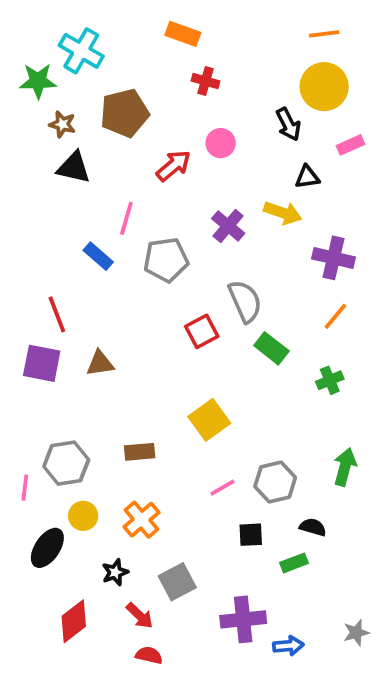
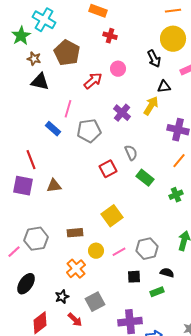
green star: (38, 81) -> (21, 36), turned -30
brown pentagon: (125, 113) -> (67, 53), turned -30
yellow arrow: (283, 213) -> (151, 106), turned -78
gray semicircle: (245, 301) -> (131, 153), size x0.7
pink line: (25, 488) -> (14, 252), turned 40
yellow circle: (83, 516) -> (96, 251), moved

